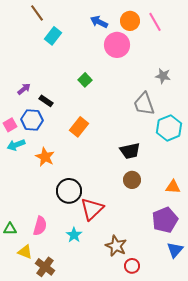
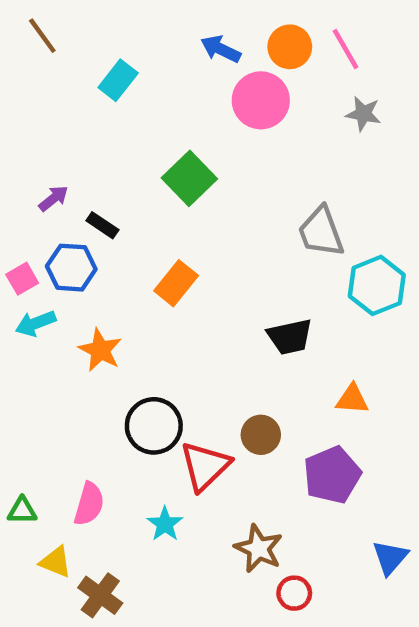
brown line: (37, 13) -> (42, 36), moved
gray star: (163, 76) -> (363, 114), moved
green square: (85, 80) -> (189, 178), size x1.6
brown circle: (132, 180) -> (261, 435), moved
orange triangle: (173, 187) -> (352, 399), moved
purple pentagon: (165, 220) -> (332, 475), moved

